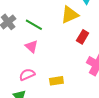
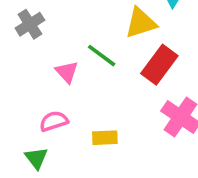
green line: (34, 25) -> (102, 56), moved
red rectangle: (83, 37) -> (159, 65), size x1.5

